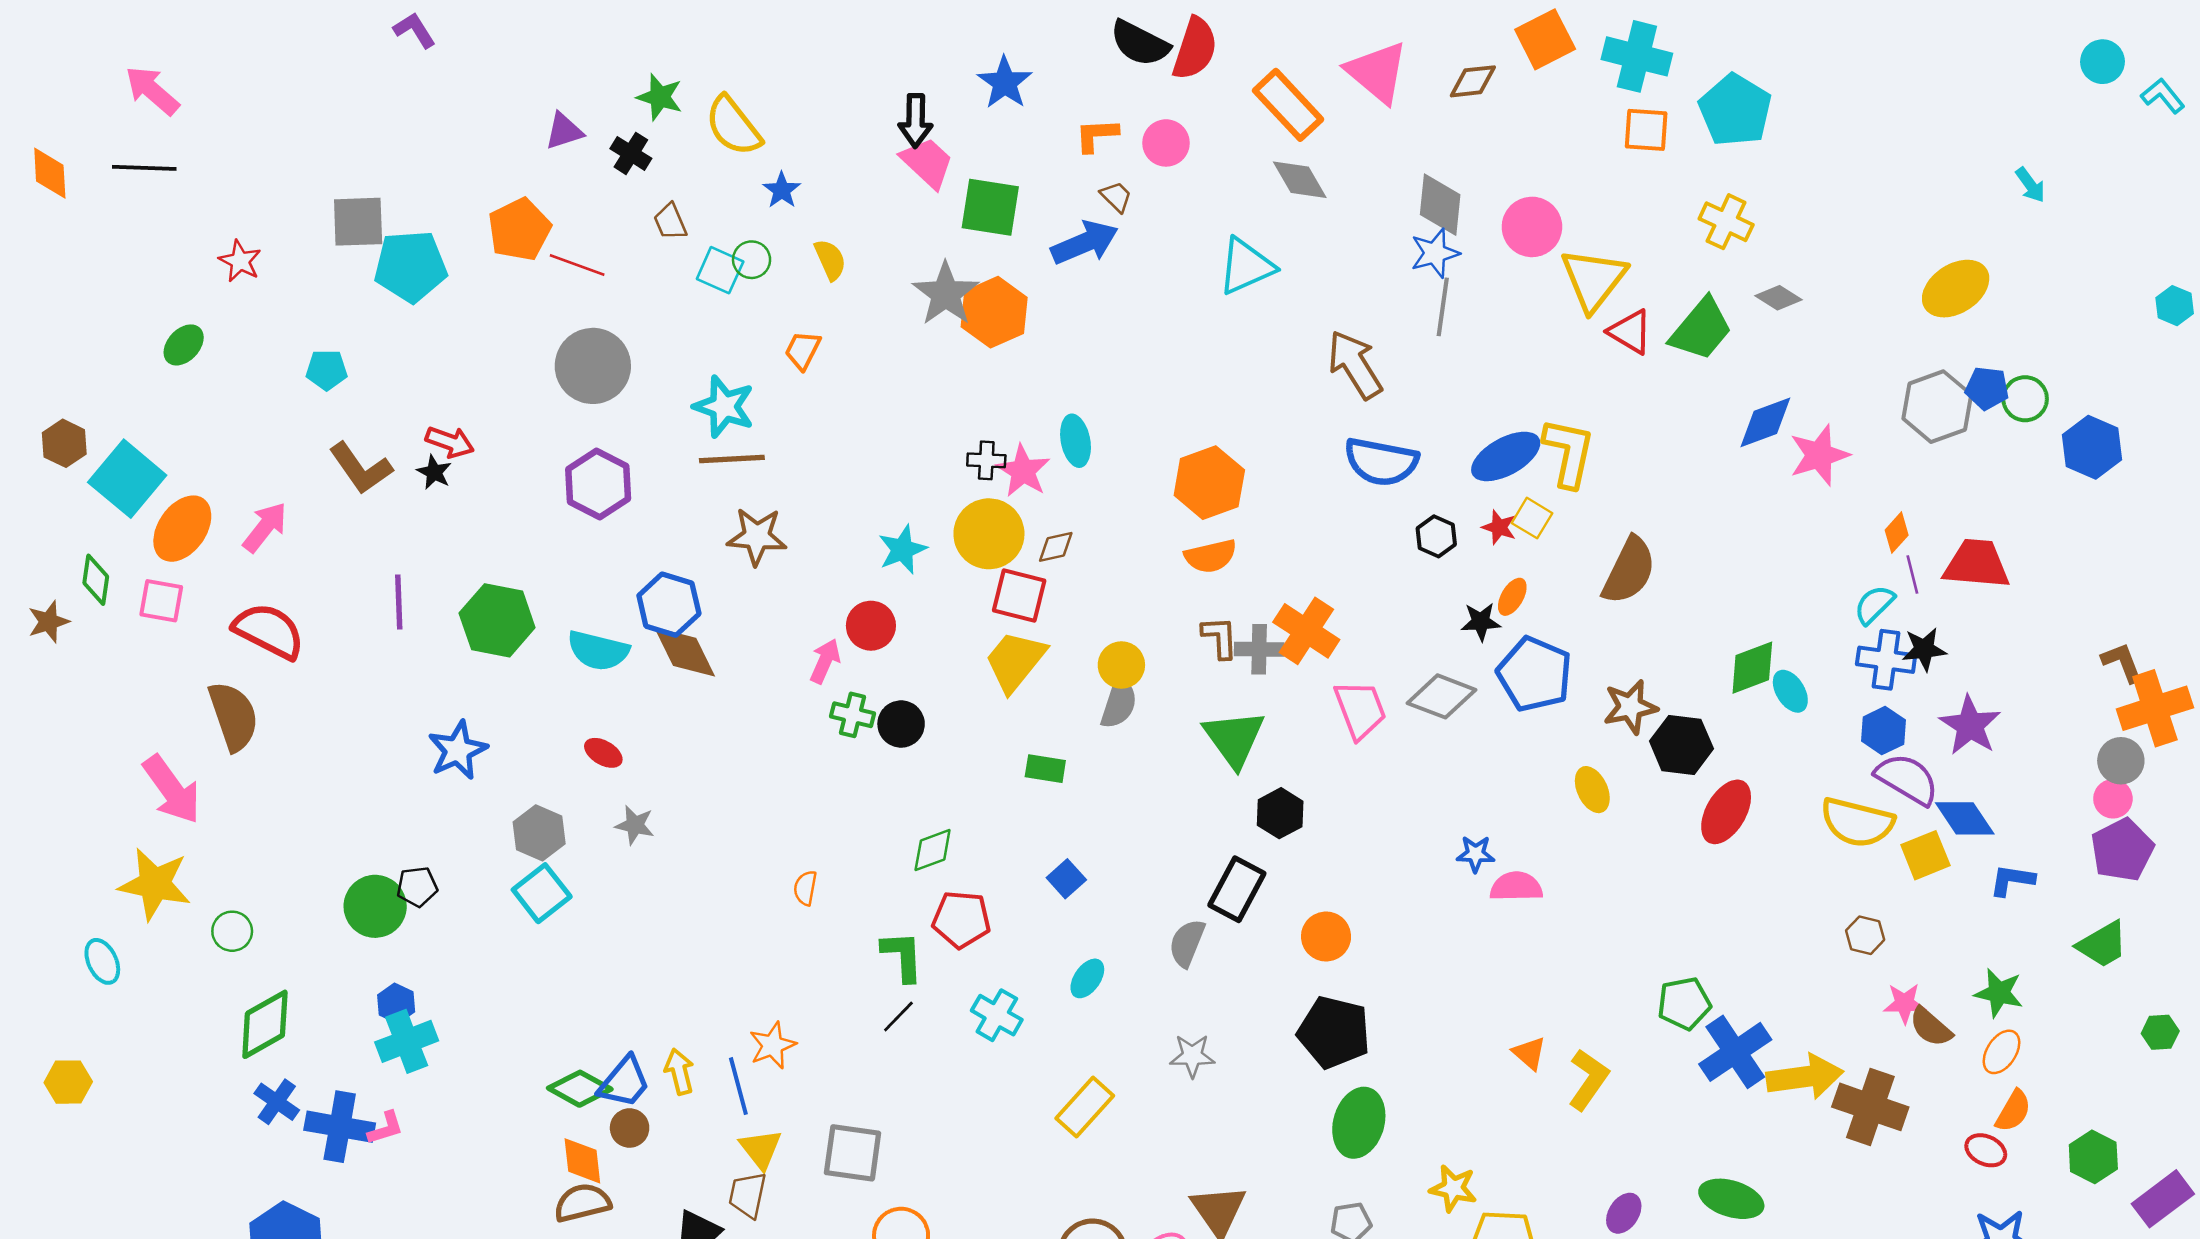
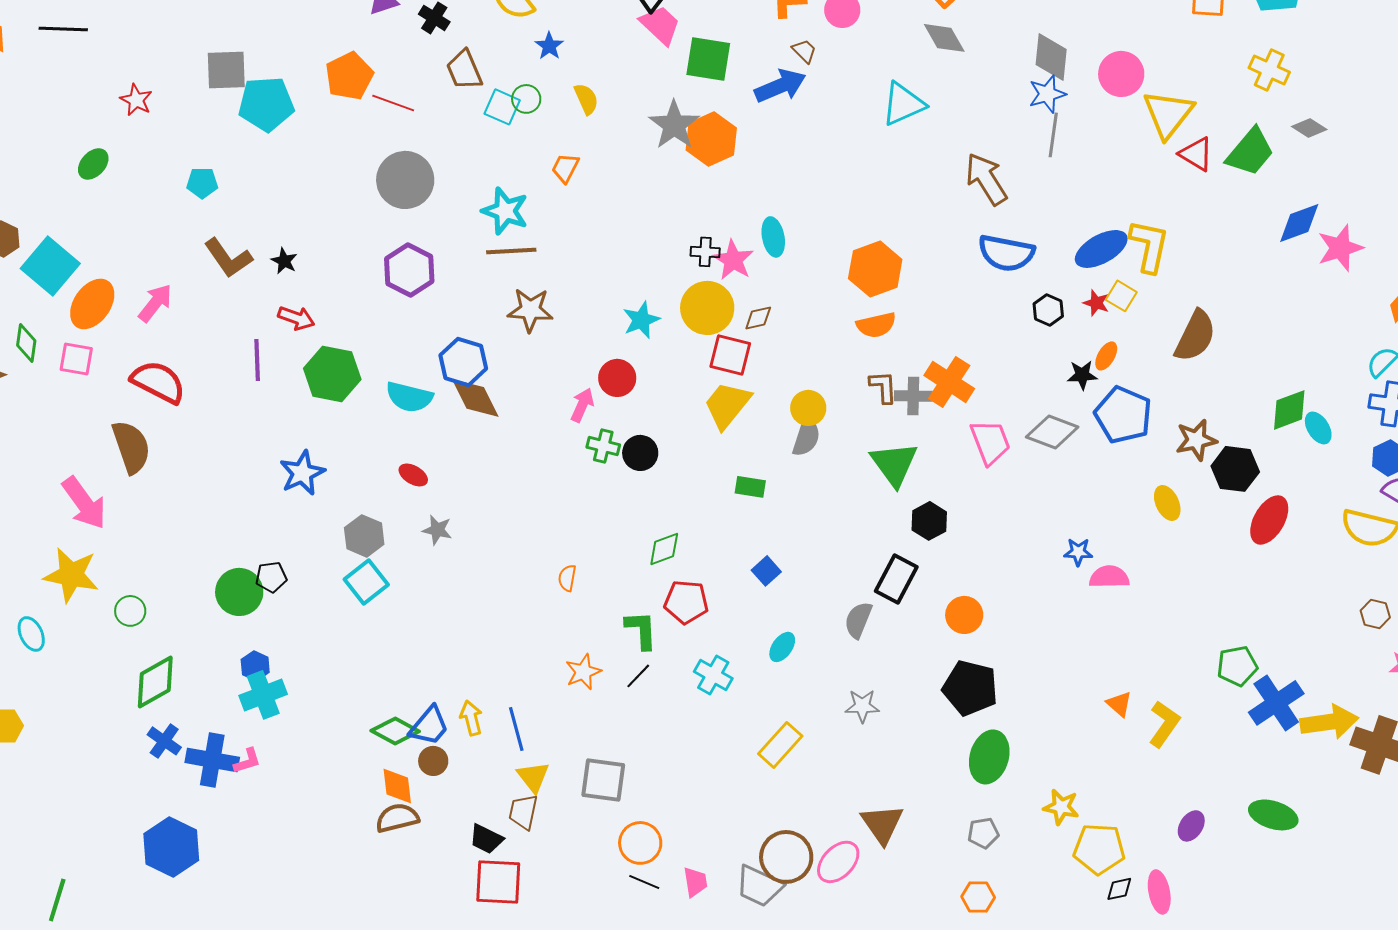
brown trapezoid: (670, 222) -> (464, 70), size x1.4
red arrow: (450, 442) -> (296, 318), moved
orange star: (773, 1045) -> (583, 672), moved

